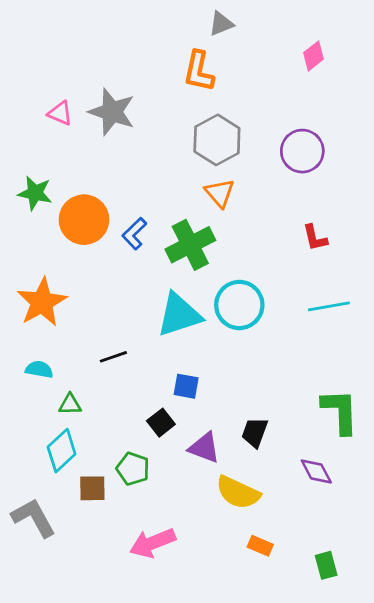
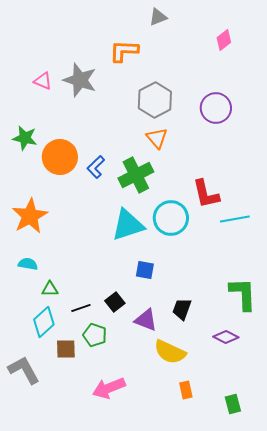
orange L-shape: (199, 71) -> (124, 51), moved, turned 80
red L-shape: (315, 238) -> (206, 194), moved, size x1.5
black line: (113, 357) -> (81, 308), moved
blue square: (186, 386) -> (145, 270), moved
purple diamond: (316, 472) -> (226, 337), turned -35
orange rectangle: (260, 546) -> (186, 390), turned 54

